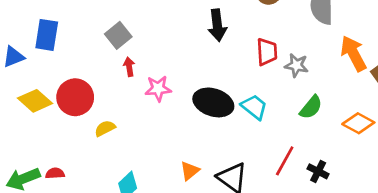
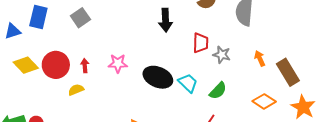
gray square: (118, 35) -> (80, 18), moved
orange arrow: (353, 54) -> (260, 58), moved, size x0.6
red arrow: (129, 67) -> (85, 66), moved
green semicircle: (311, 107) -> (218, 91), moved

